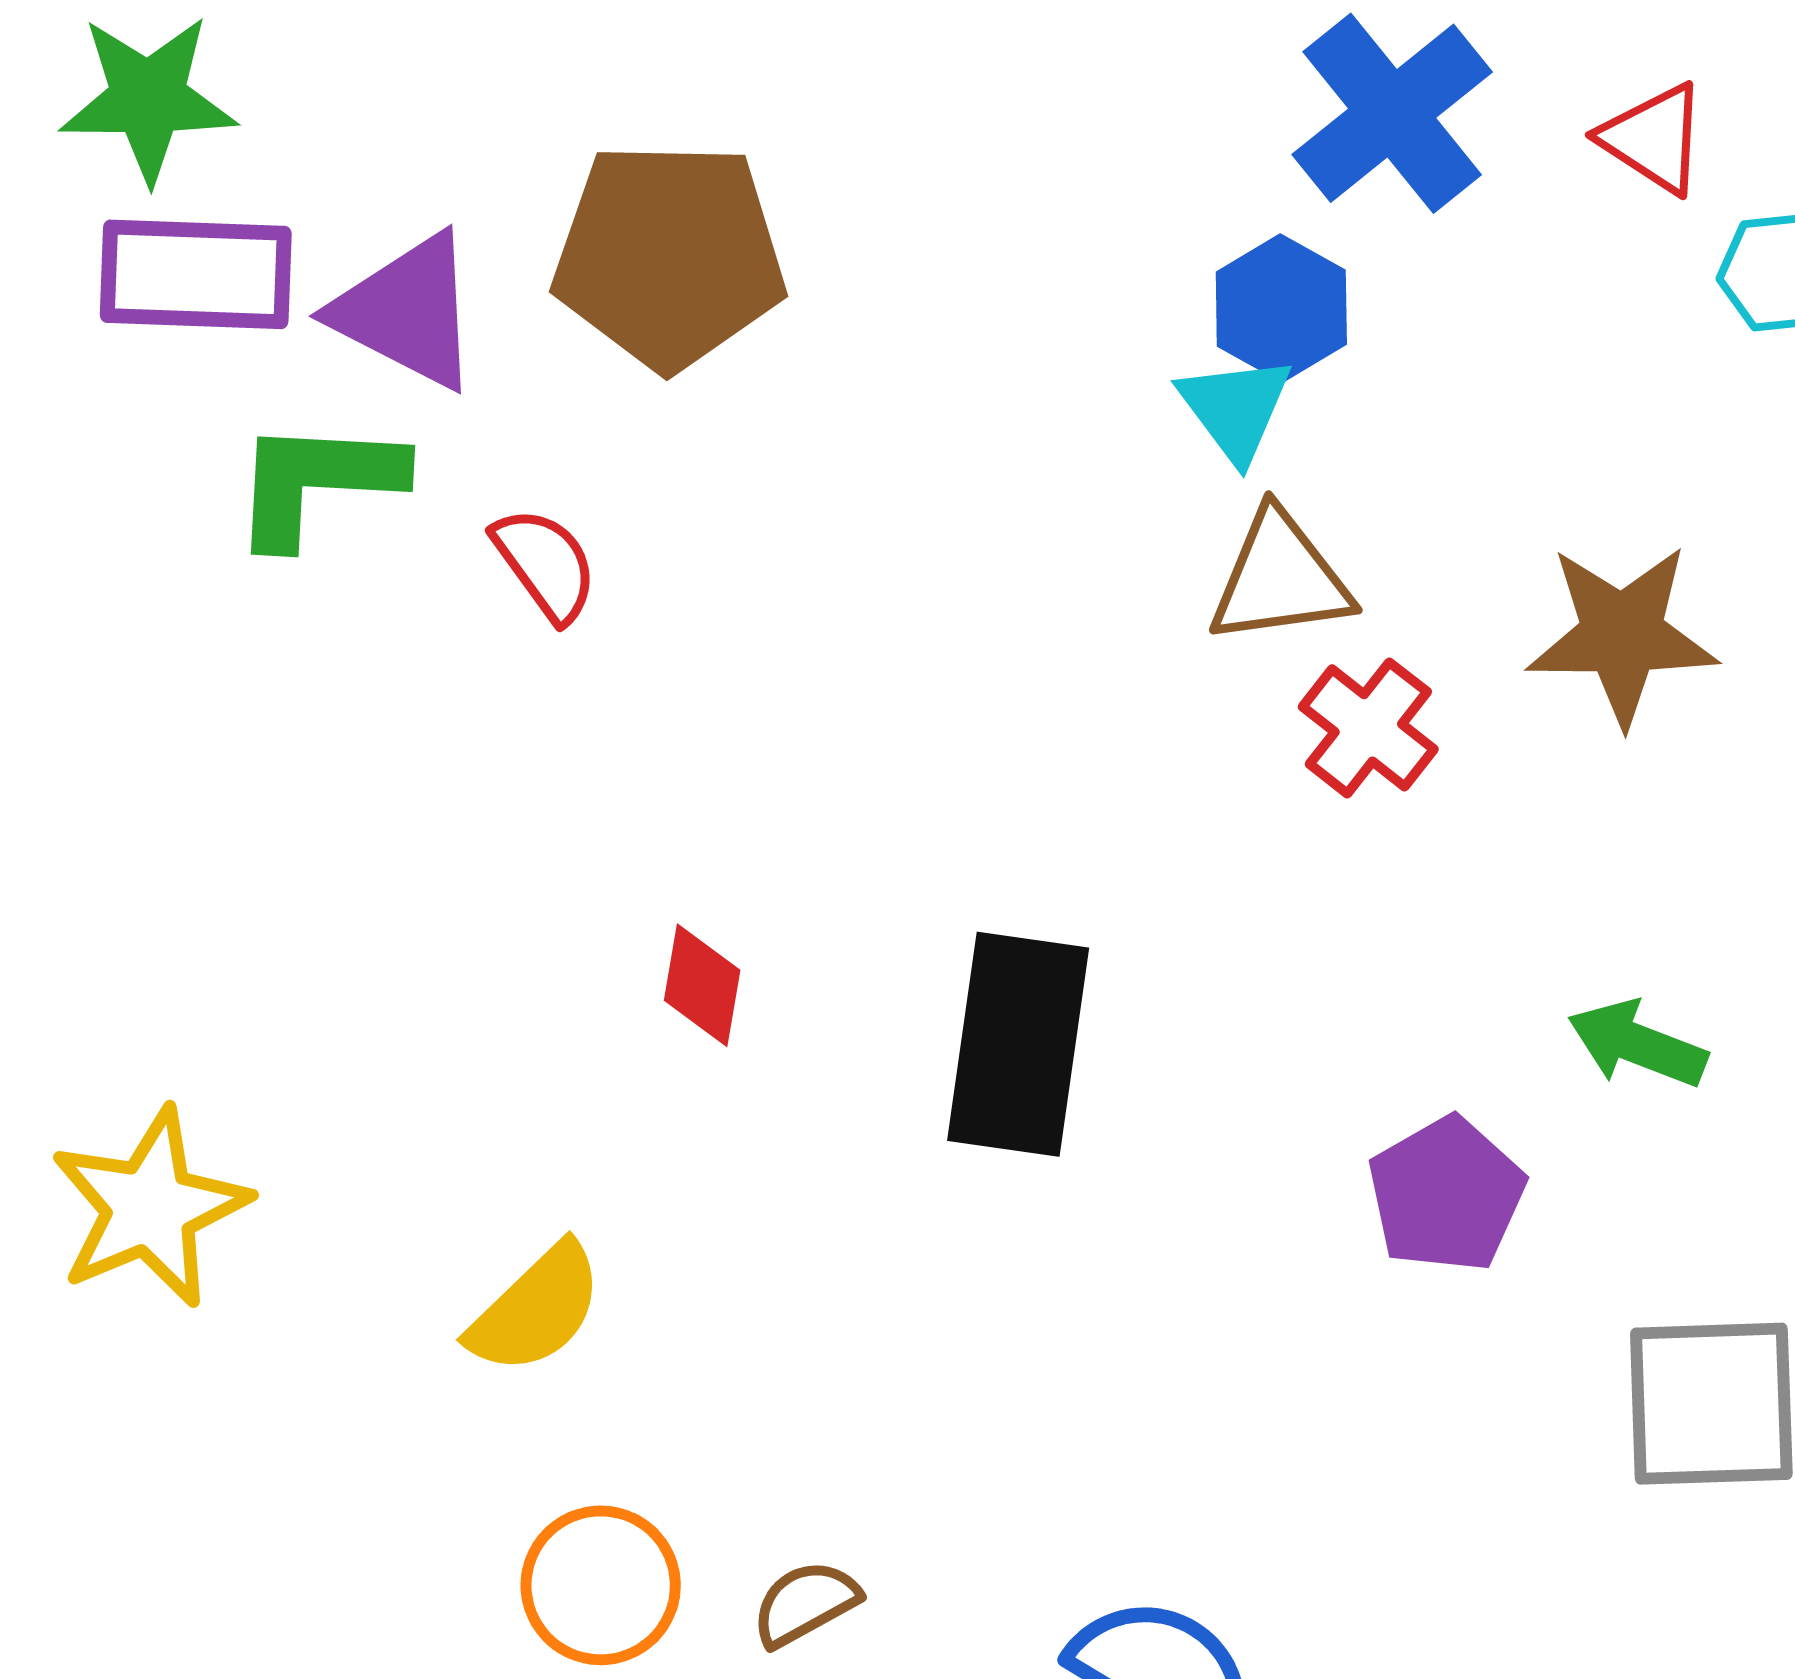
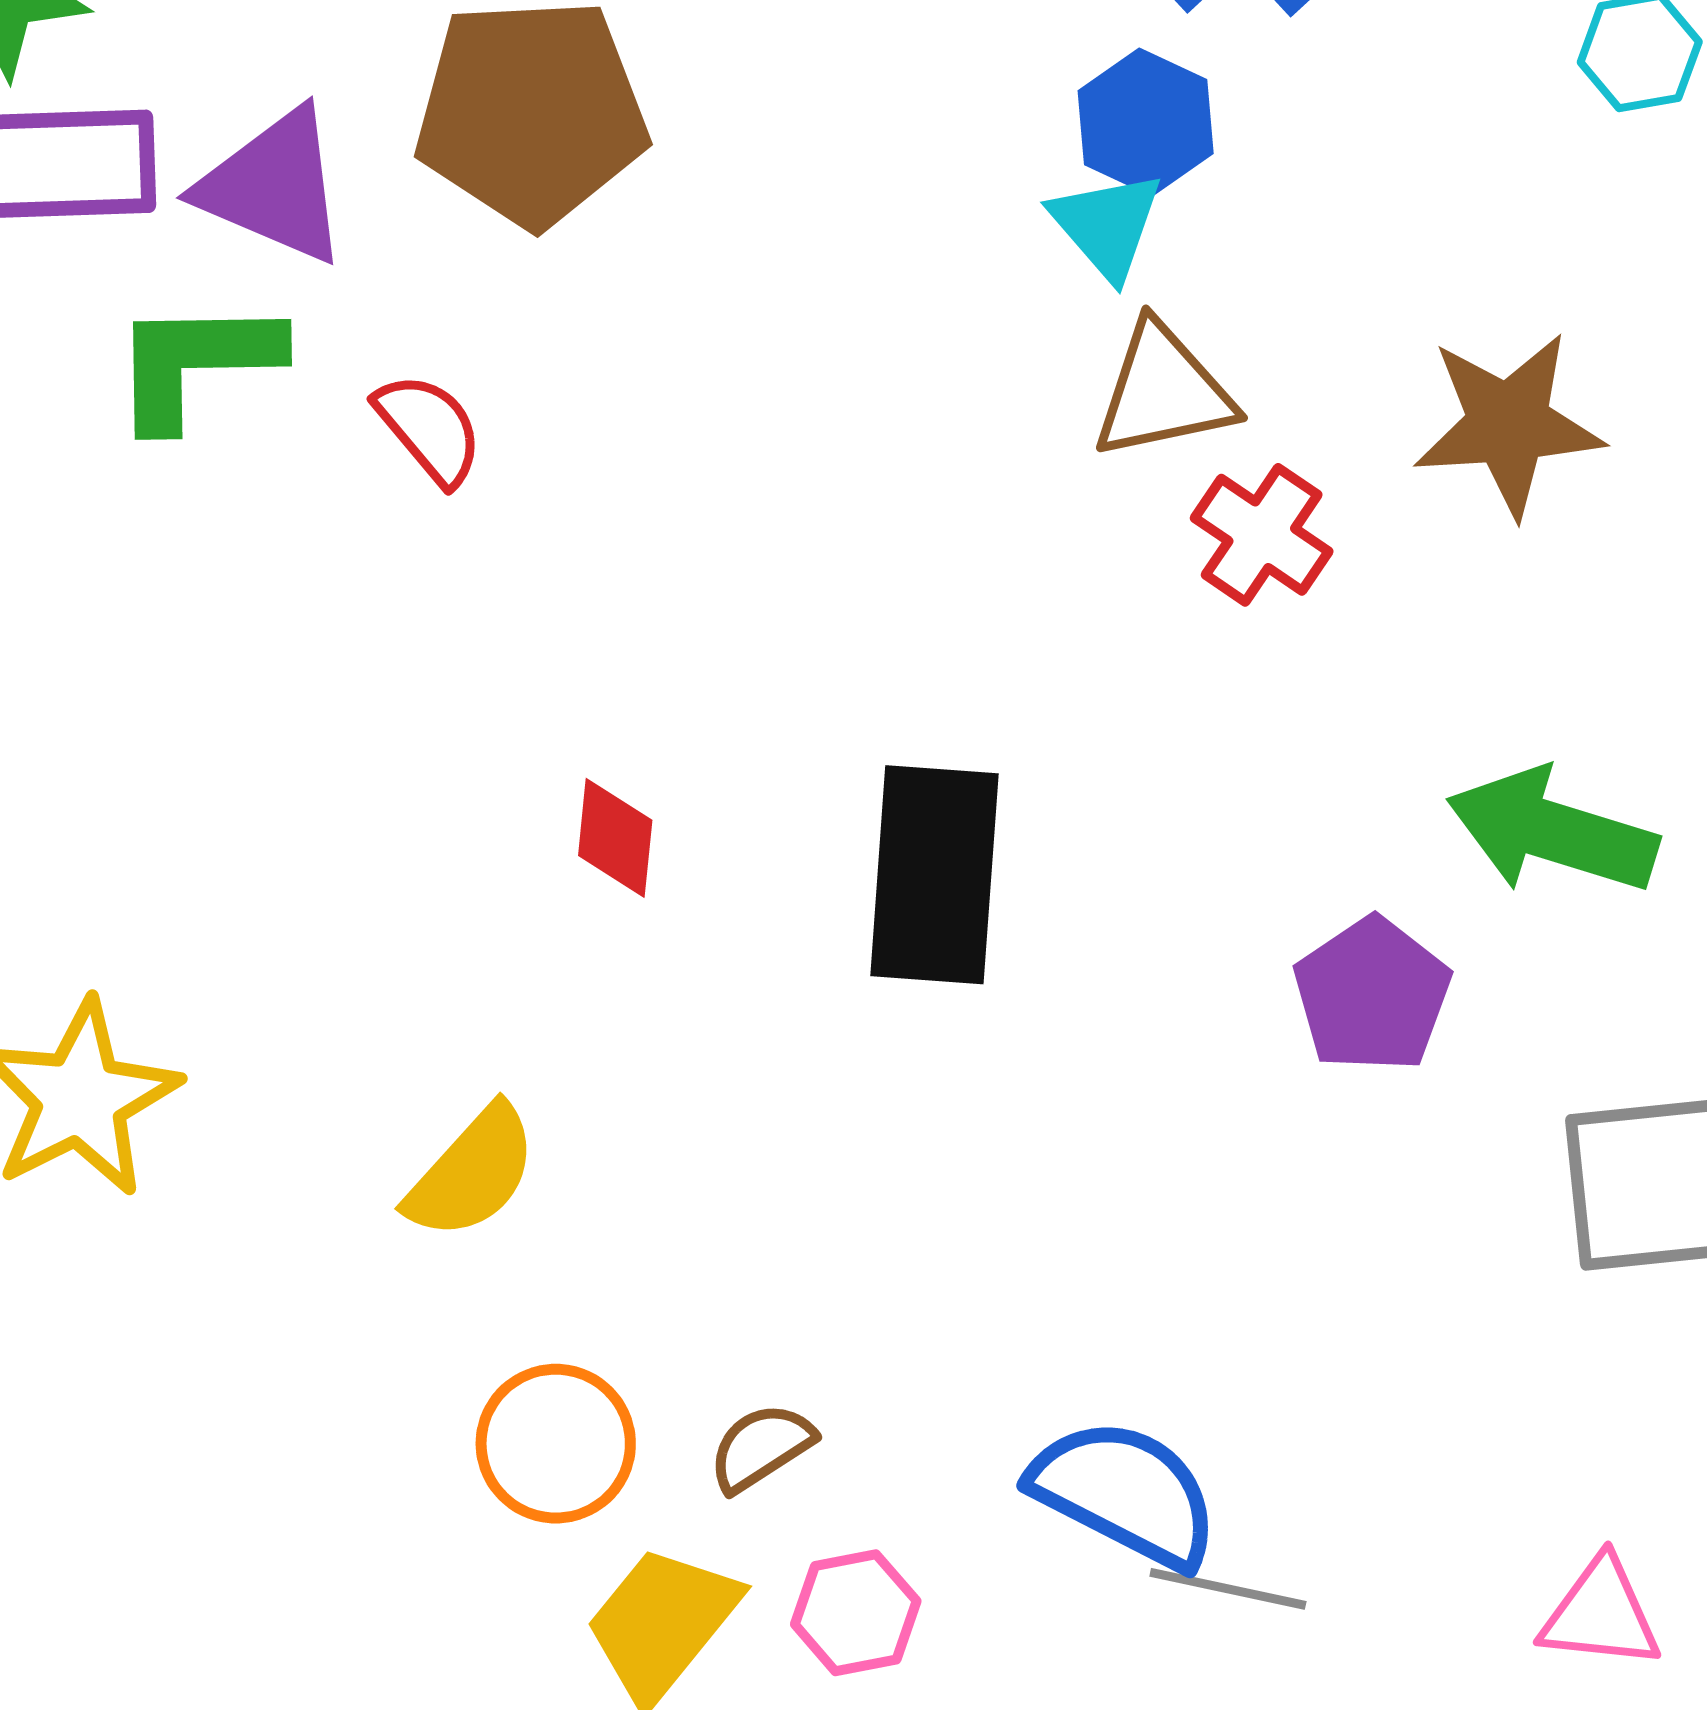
green arrow: (1637, 1044) -> (1552, 831), size x1.5

